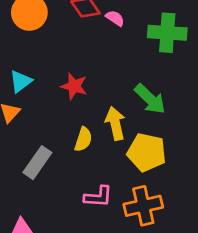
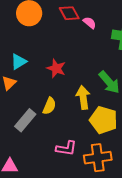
yellow semicircle: (83, 139) -> (49, 106), moved

